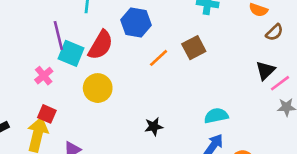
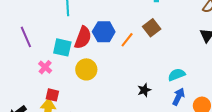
blue hexagon: (136, 22) -> (104, 32), moved
purple line: (58, 35) -> (26, 37), moved
black star: (154, 126) -> (144, 90), moved

